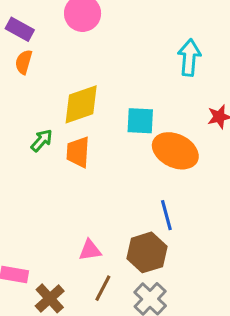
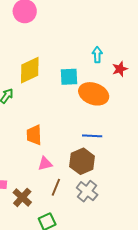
cyan arrow: (189, 58) -> (97, 55), moved, size x0.7
orange trapezoid: (78, 152) -> (34, 135), moved
blue line: (166, 215) -> (92, 136), turned -66

